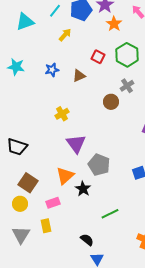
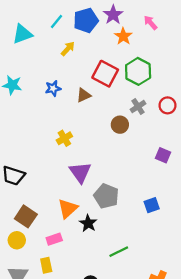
red square: (98, 57) -> (105, 74), size x1.6

